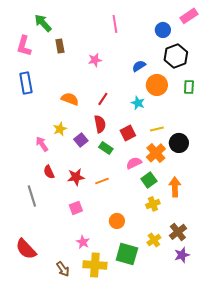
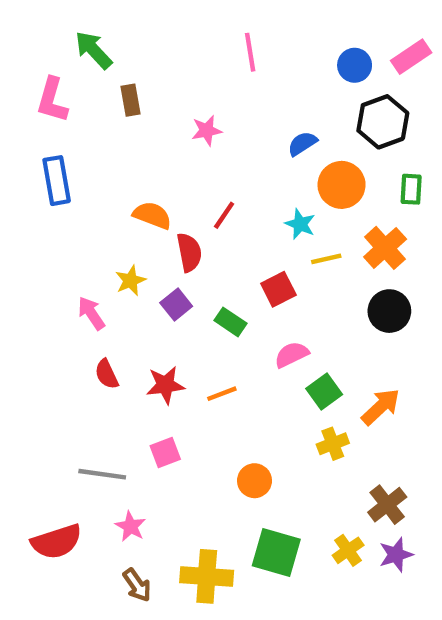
pink rectangle: (189, 16) -> (411, 57), moved
red semicircle: (100, 124) -> (189, 252), moved
yellow line: (157, 129) -> (326, 259), moved
orange cross: (156, 153) -> (385, 248), moved
orange arrow: (175, 187) -> (381, 407), turned 48
gray line: (32, 196) -> (102, 474), moved, turned -65
yellow cross: (154, 240) -> (348, 550), moved
pink star: (83, 242) -> (131, 526), moved
red semicircle: (26, 249) -> (57, 542), turned -65

